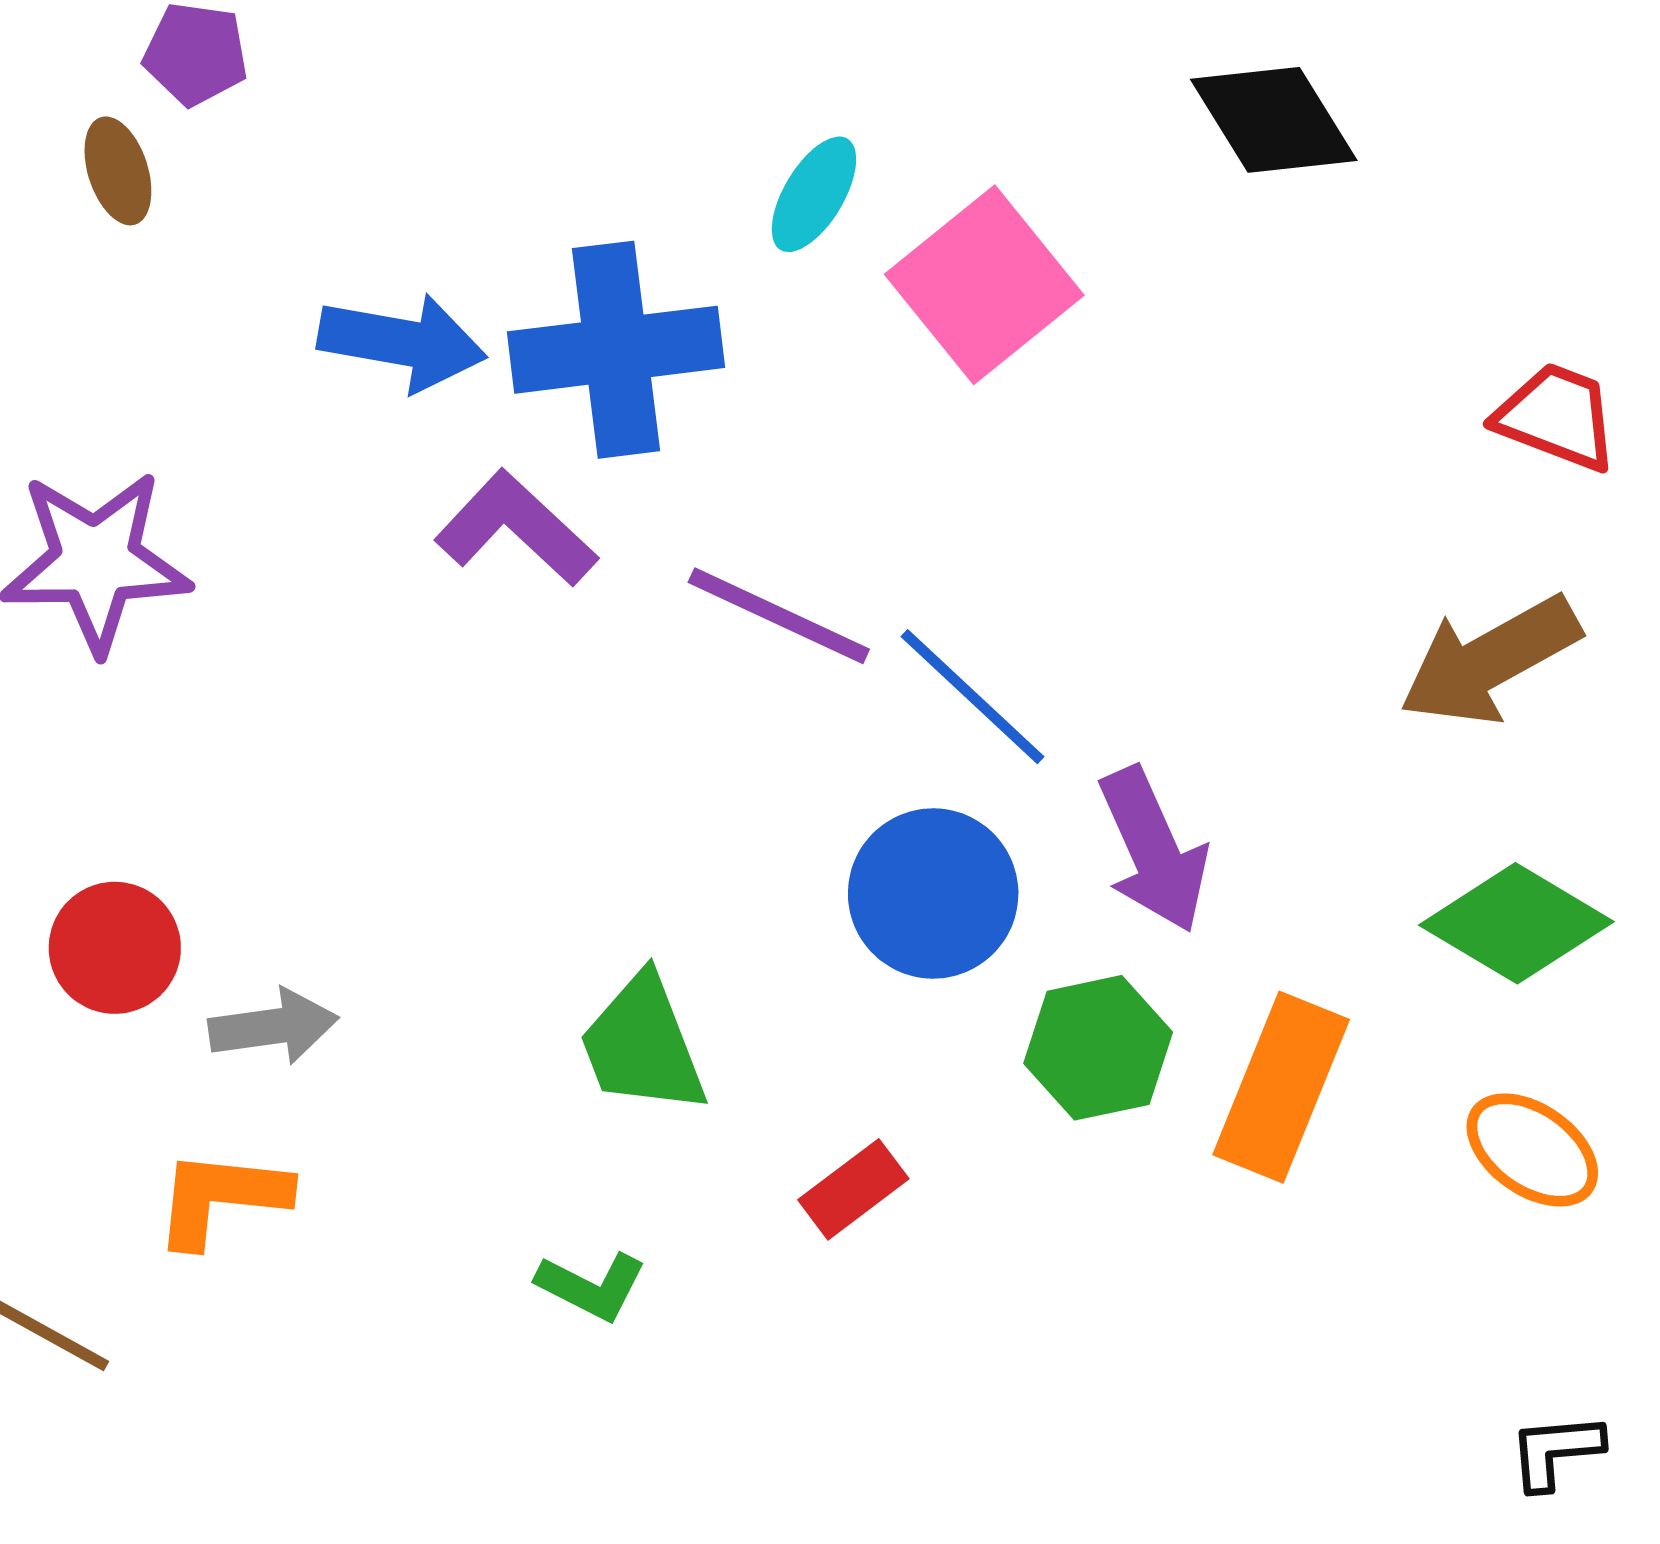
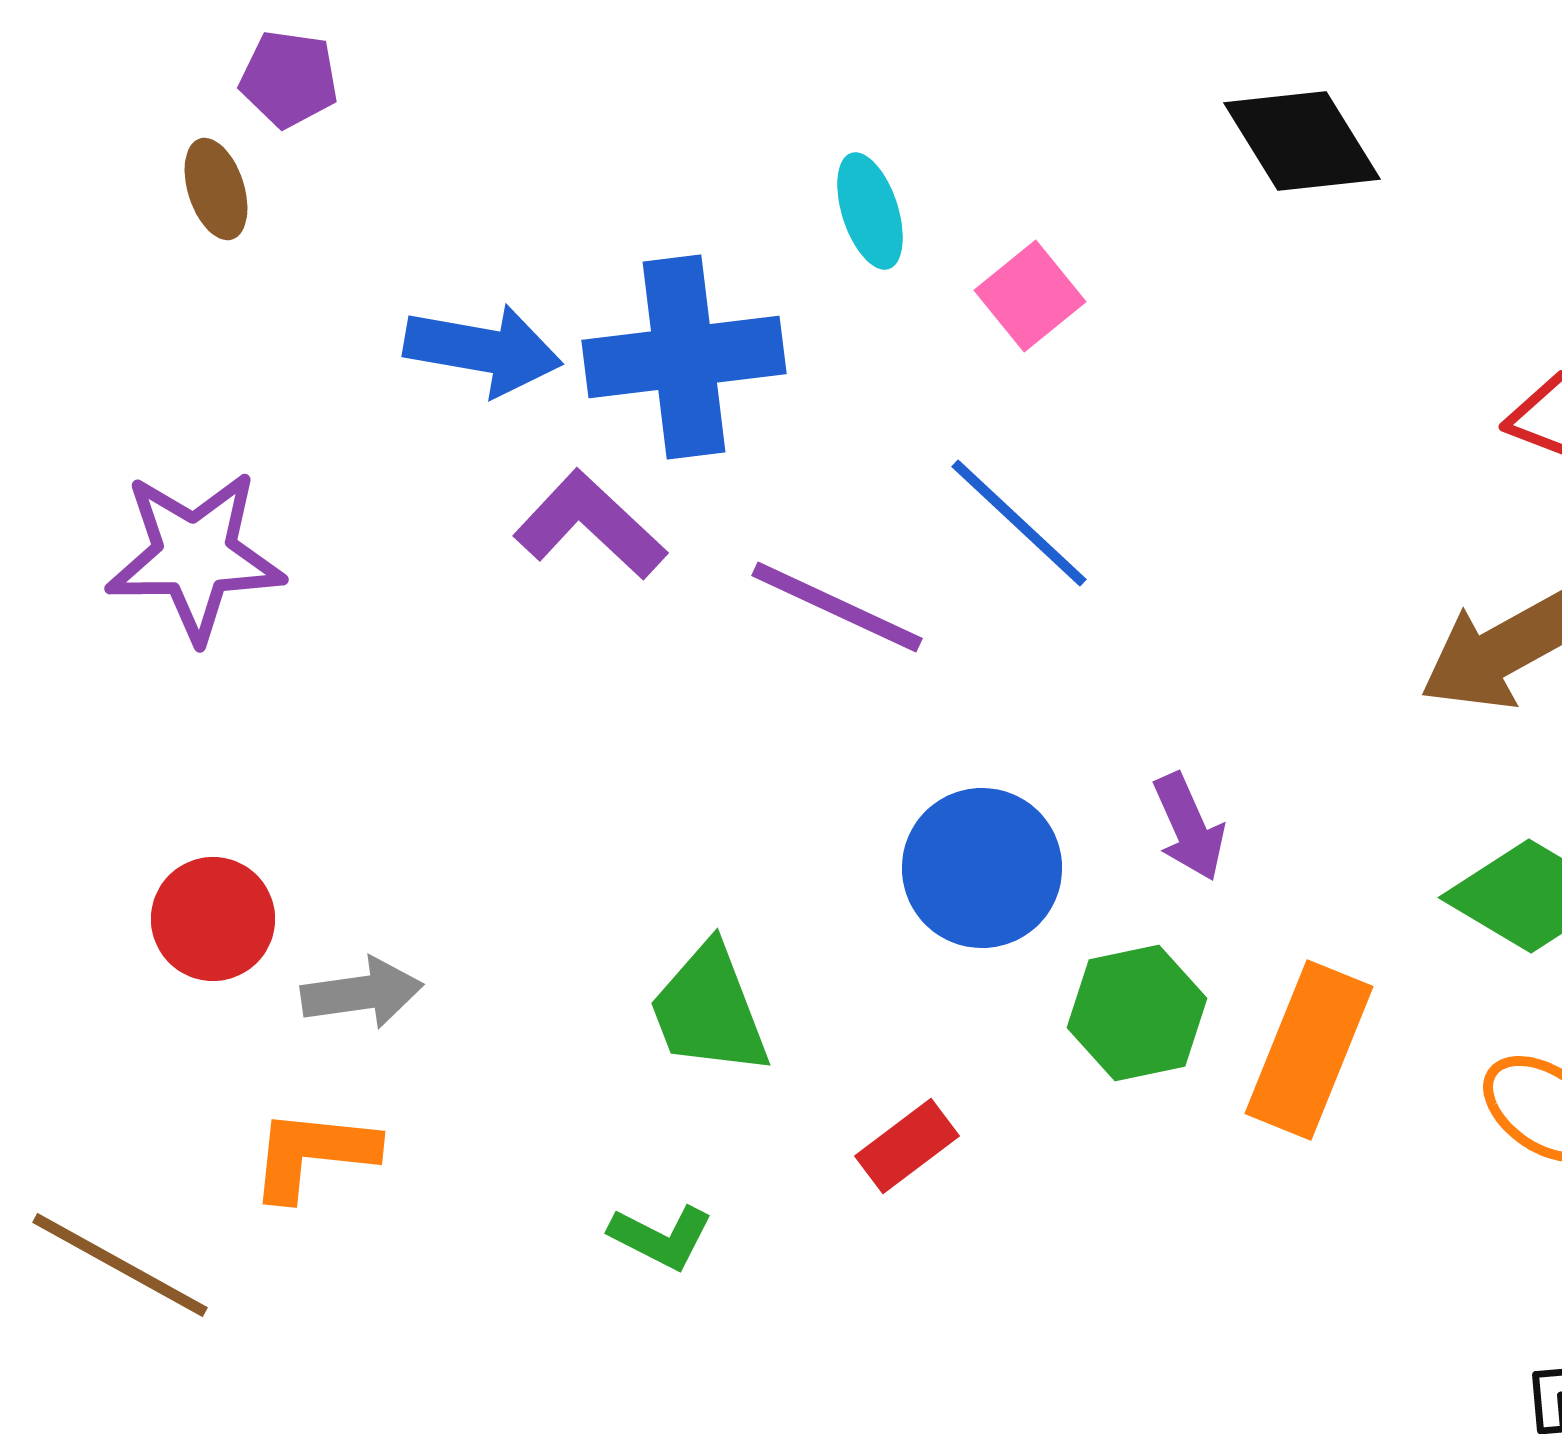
cyan ellipse: (814, 194) -> (870, 211), turned -49
pink square: (984, 285) -> (1030, 296), size x0.6
blue line: (973, 697) -> (1019, 523), moved
purple arrow: (1153, 850) -> (1189, 827), size x0.7

